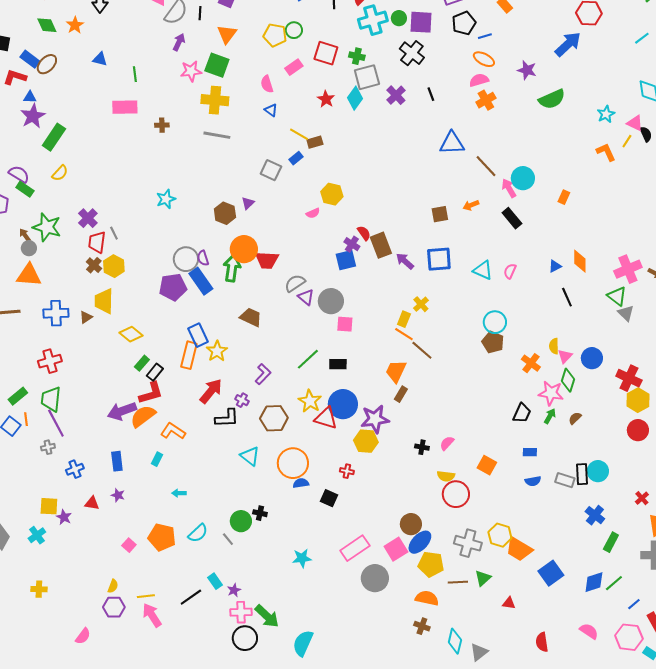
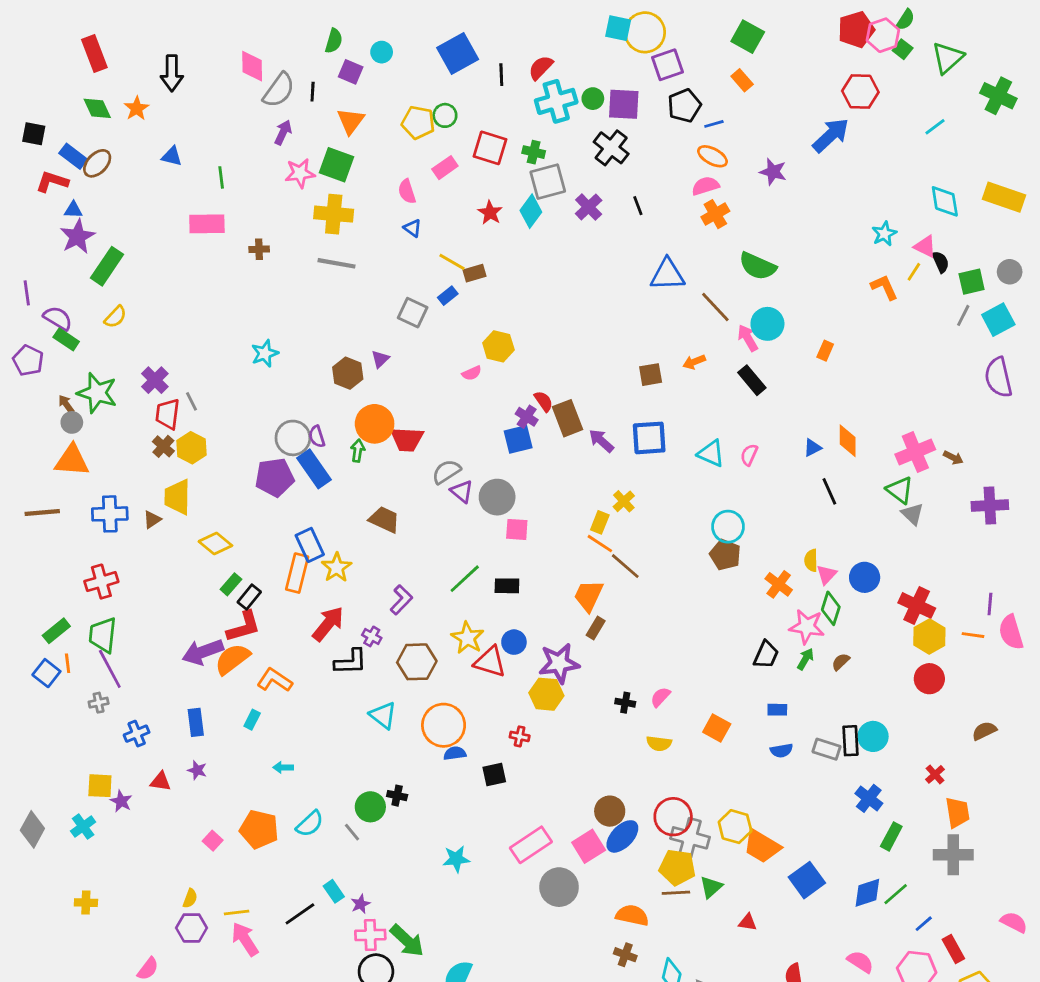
green semicircle: (552, 99) -> (758, 266), moved, turned 48
green arrow: (232, 268) -> (358, 451), size x0.6
blue circle: (343, 404) -> (514, 642), size x0.6
red circle: (456, 494) -> (673, 817), moved
black square: (329, 498) -> (494, 774), turned -36
yellow pentagon: (431, 564) -> (677, 867), moved

